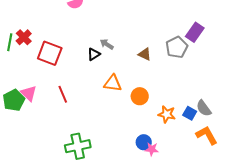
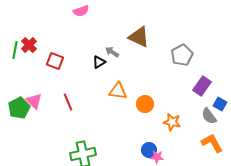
purple rectangle: (195, 32) -> (202, 86), moved
red square: (50, 53) -> (55, 61), size x0.7
brown triangle: (145, 54) -> (139, 37), moved, size x1.6
blue square: (190, 113) -> (220, 104), moved

